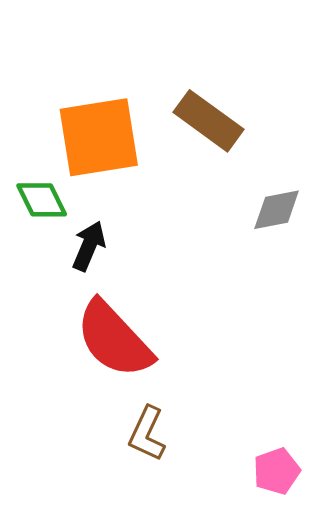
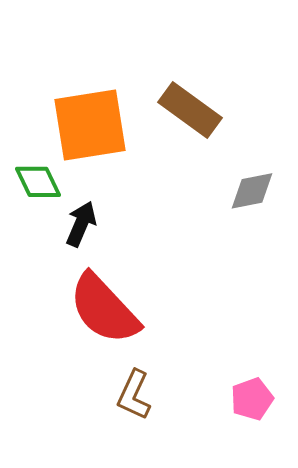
pink pentagon: (277, 471) -> (252, 399), moved

